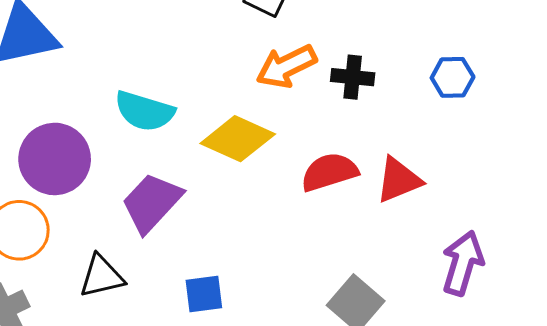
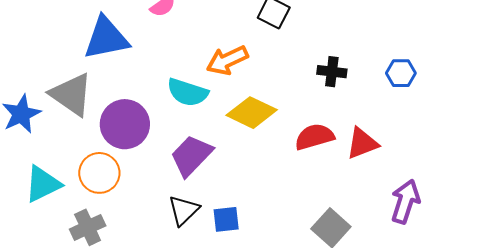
orange arrow: (286, 66) -> (227, 60), moved
black triangle: (102, 276) -> (184, 210), moved, turned -32

